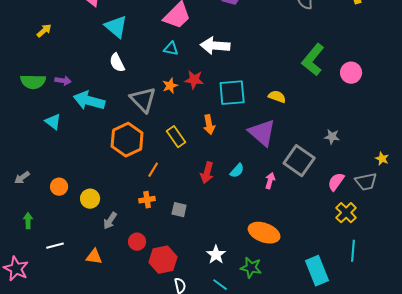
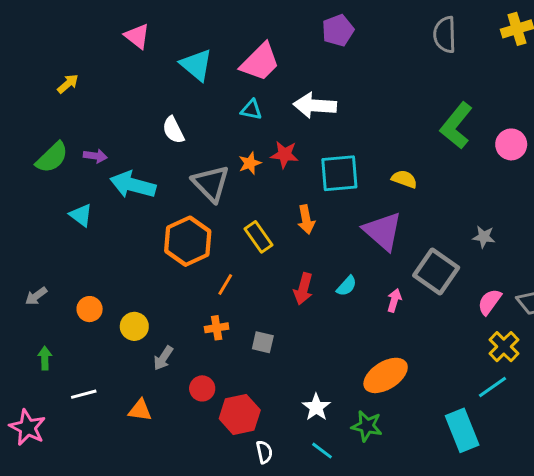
cyan triangle: (116, 27) -> (196, 65), moved
green semicircle: (33, 82) -> (52, 157), turned -45
orange ellipse: (264, 233) -> (386, 375), turned -52
cyan line: (353, 251) -> (492, 387), moved, turned 50

